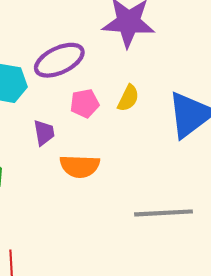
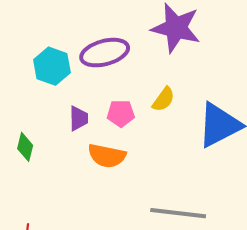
pink pentagon: (85, 103) -> (121, 113), moved

